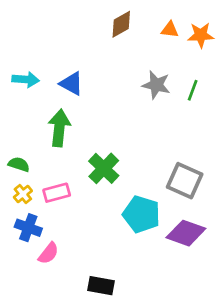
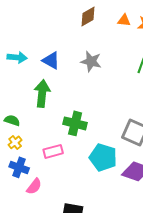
gray star: (156, 85) -> (91, 61), moved
green cross: (104, 168) -> (75, 123), turned -30
pink rectangle: (57, 193) -> (53, 151), moved

